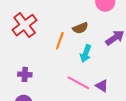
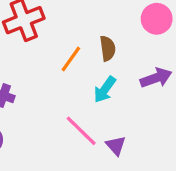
brown semicircle: (80, 28) -> (108, 48), turned -91

